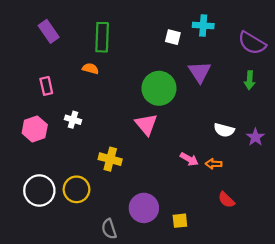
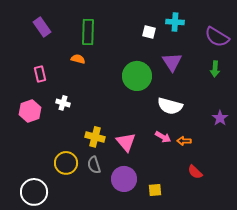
pink triangle: (146, 124) -> (126, 142), moved
white semicircle: (224, 130) -> (170, 106), moved, size x1.4
white circle: (39, 191) -> (34, 192), moved
gray semicircle: (109, 229) -> (94, 165), moved

